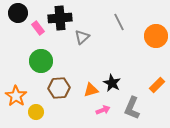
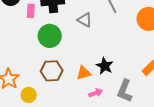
pink rectangle: (38, 28) -> (31, 11), turned 40
gray triangle: (82, 37) -> (85, 20), moved, turned -49
green circle: (41, 61) -> (50, 36), moved

